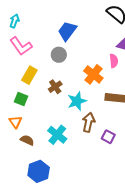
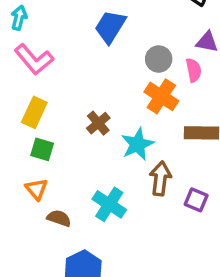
gray circle: (59, 55) -> (159, 59), moved
yellow rectangle: (29, 75) -> (34, 112), moved

